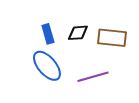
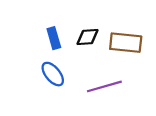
blue ellipse: (47, 66) -> (53, 74), size x0.7

